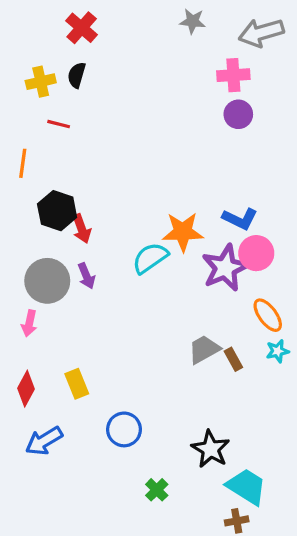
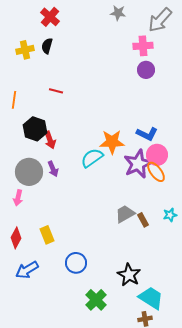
gray arrow: (261, 33) -> (160, 20), turned -32
red line: (59, 124) -> (56, 91), moved
orange ellipse: (268, 315) -> (156, 172), moved
green cross: (157, 490) -> (96, 300), size x1.5

